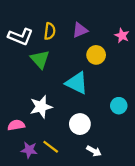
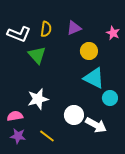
cyan triangle: (77, 83) -> (94, 78), moved
purple star: (29, 150) -> (18, 136), moved
white arrow: (94, 151) -> (96, 125), moved, size x1.5

